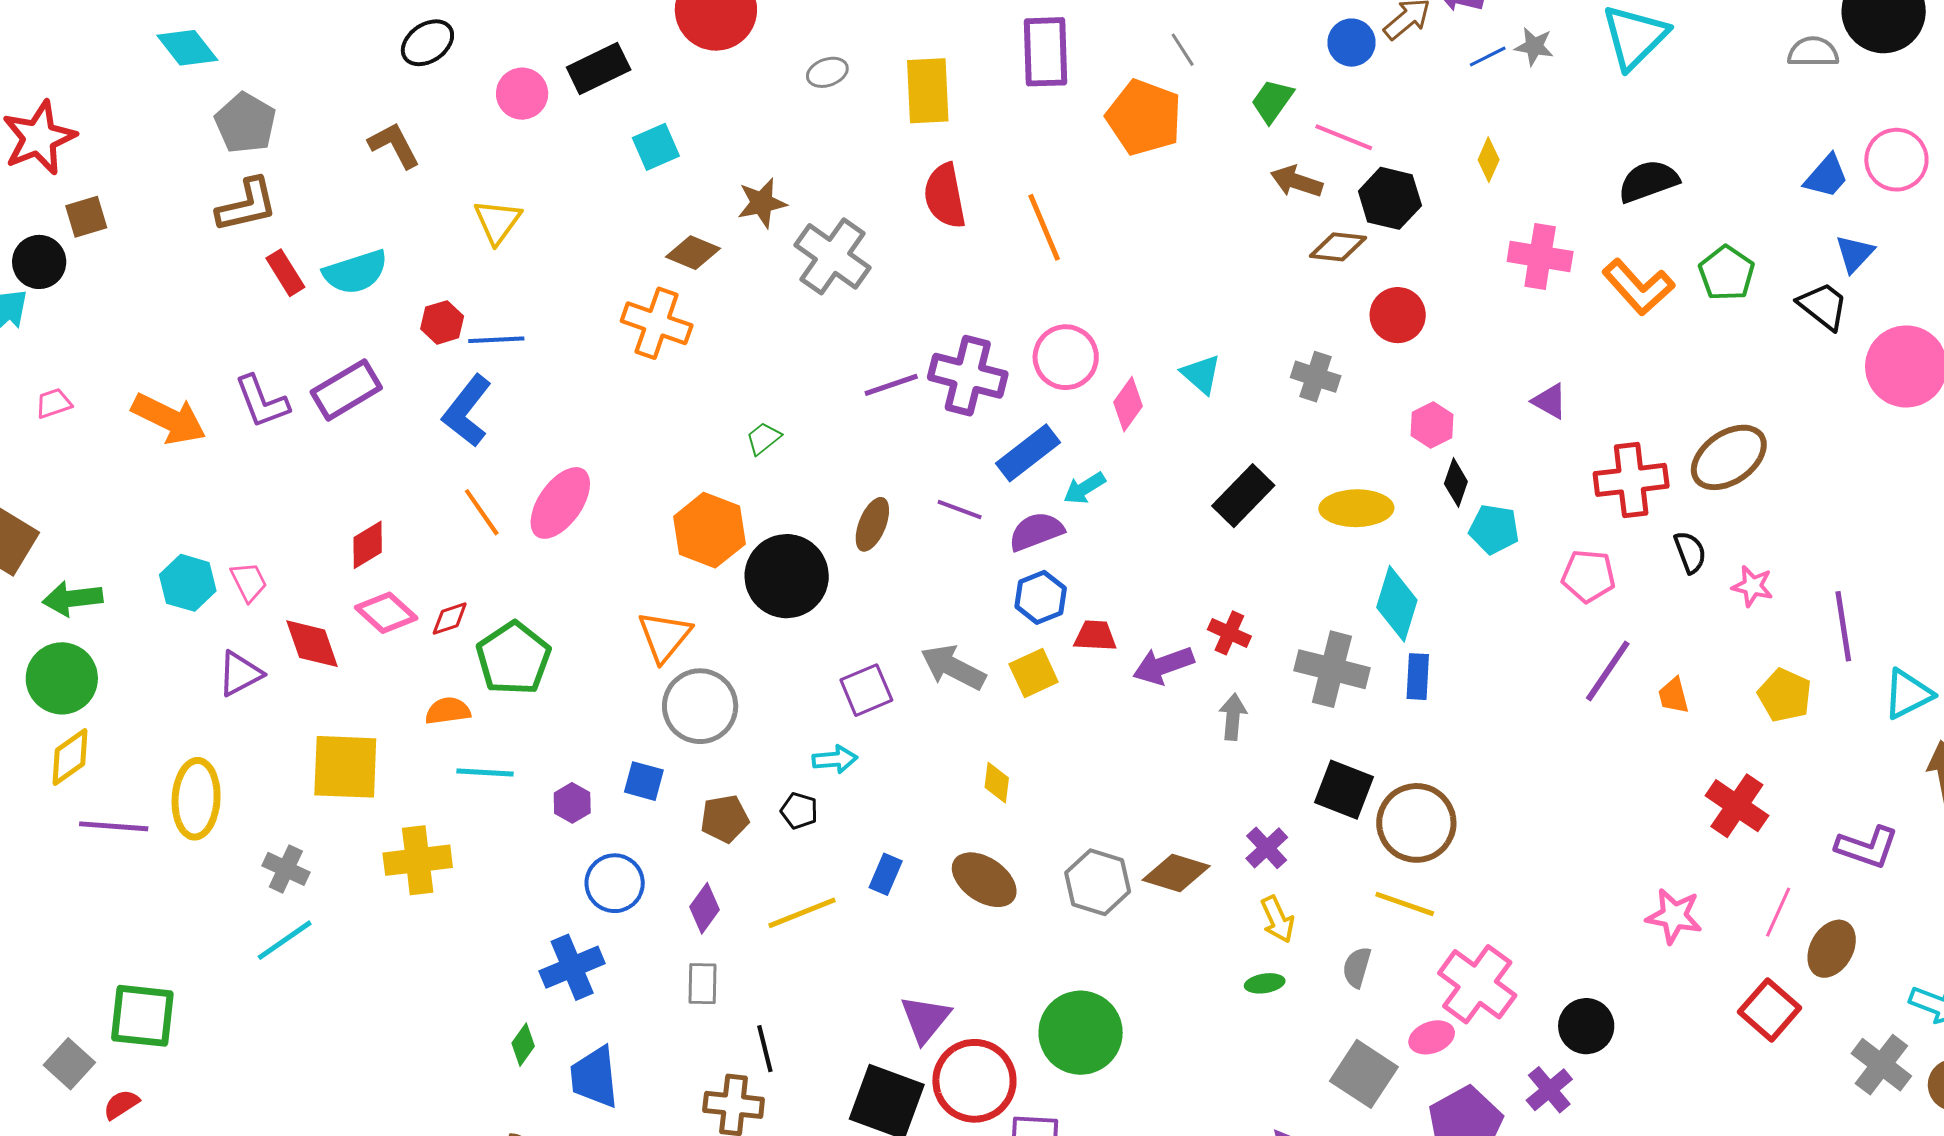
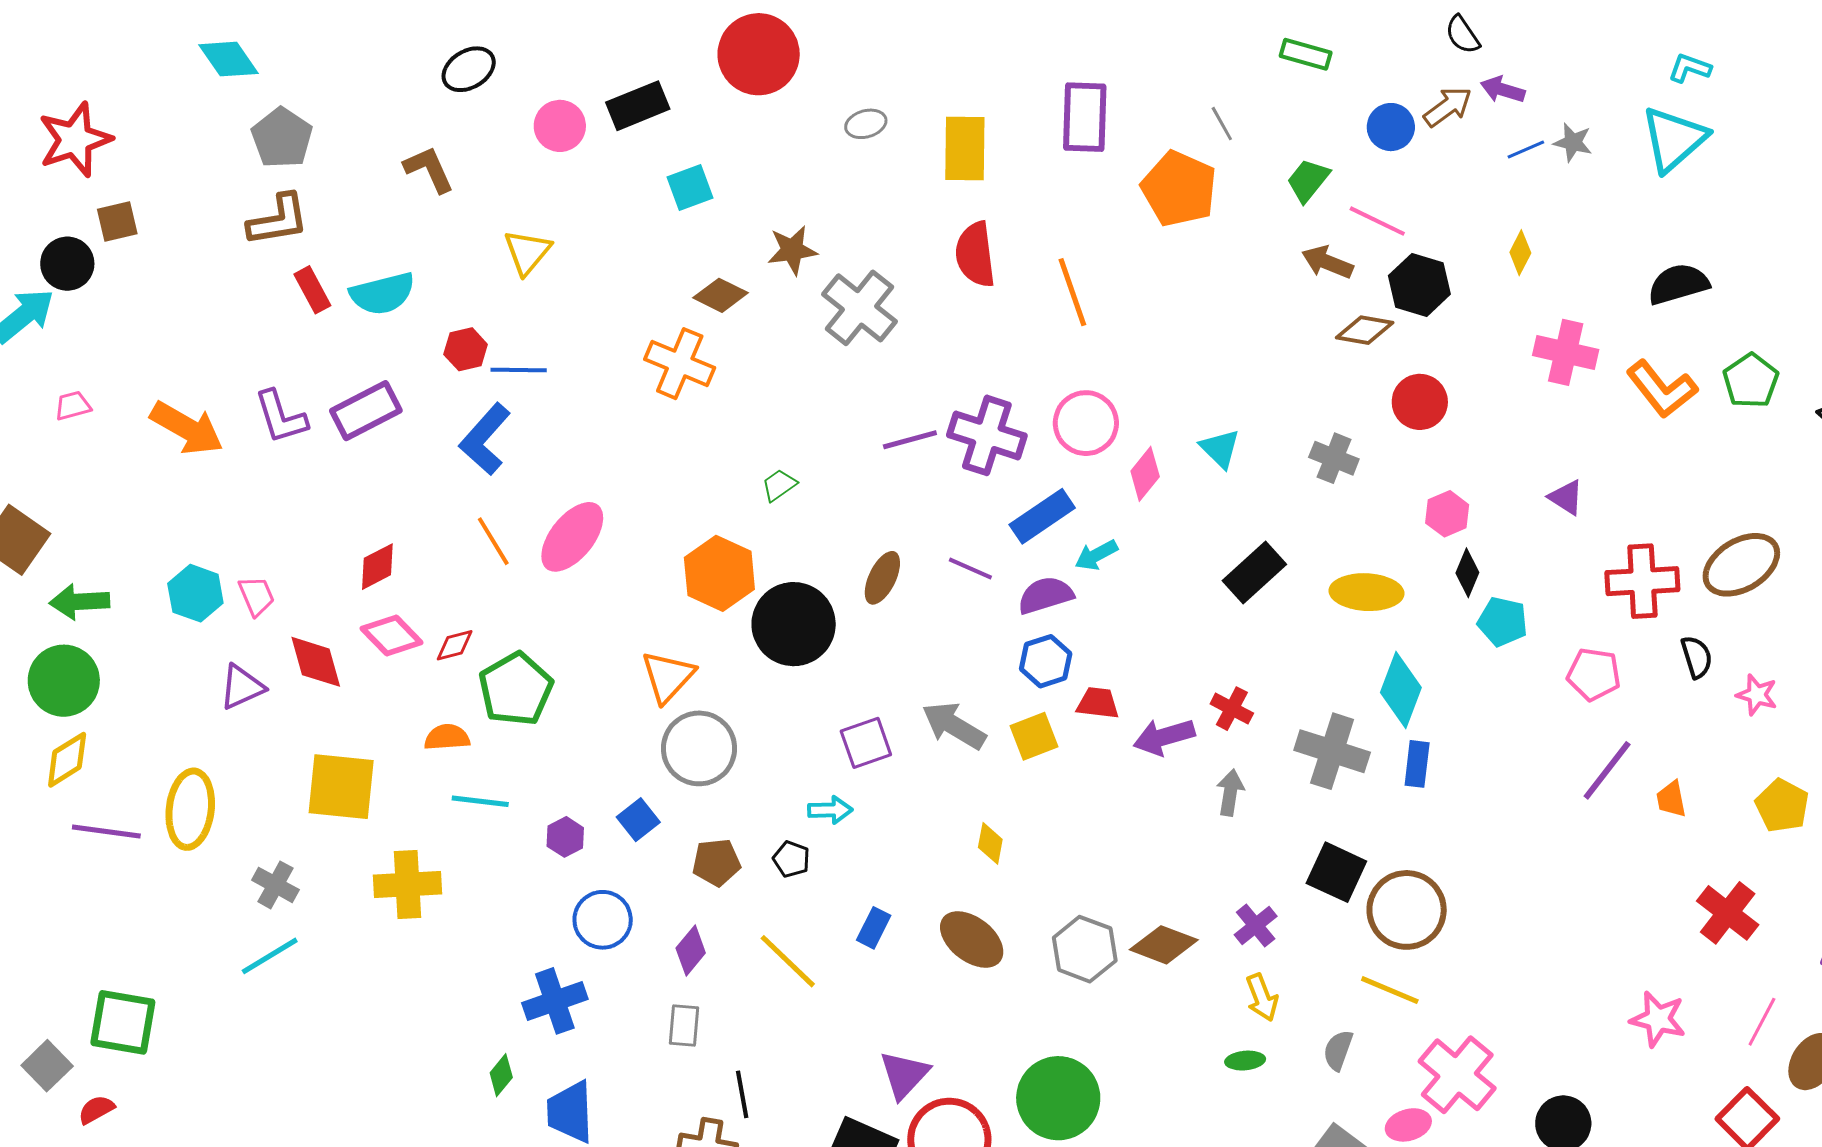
blue square: (644, 781) -> (638, 820), turned 33
yellow line: (802, 913) -> (788, 961), turned 62

